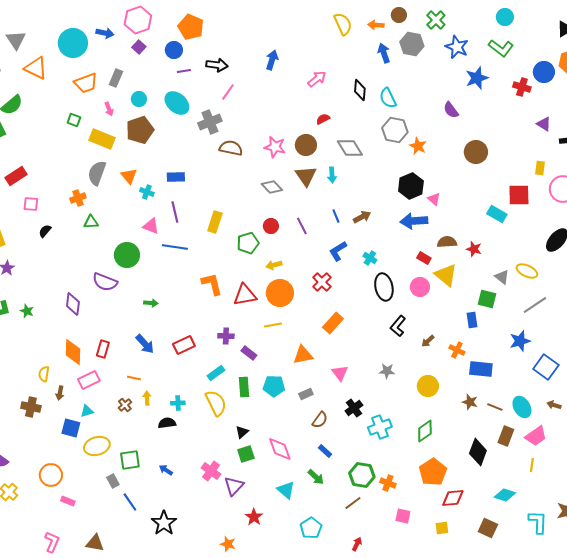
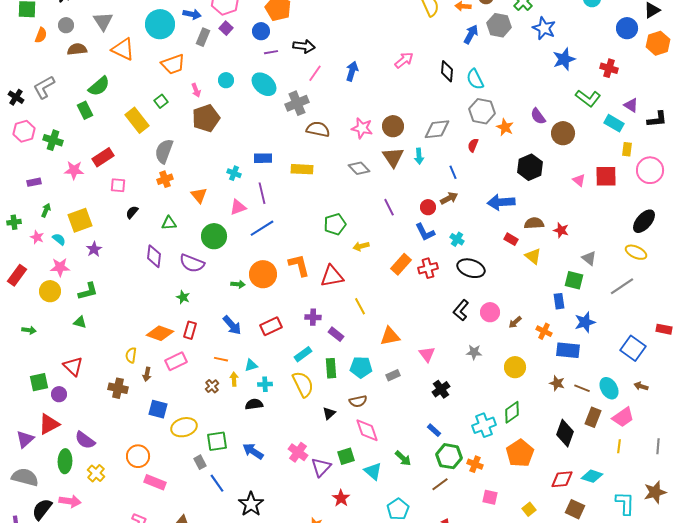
green L-shape: (501, 48) -> (588, 98), moved
blue arrow: (384, 53) -> (471, 34), turned 48
blue arrow: (272, 60) -> (352, 71), moved
blue circle: (544, 72) -> (627, 28), moved
gray rectangle: (116, 78) -> (203, 37), moved
purple semicircle: (451, 110) -> (538, 116), moved
red semicircle: (323, 119) -> (473, 145), moved, turned -40
green square: (74, 120) -> (161, 101), turned 32
brown pentagon: (140, 130) -> (206, 118), moved
yellow rectangle: (102, 139) -> (137, 120), moved, turned 30
gray diamond: (350, 148) -> (437, 129), turned -64
gray semicircle: (97, 173) -> (164, 151), moved
orange triangle: (129, 176) -> (199, 195), moved
black hexagon: (411, 186) -> (530, 167), moved
pink triangle: (434, 199) -> (579, 180), moved
cyan rectangle: (497, 214) -> (614, 123), moved
blue line: (336, 216) -> (453, 172), moved
green triangle: (91, 222) -> (169, 223), moved
yellow rectangle: (215, 222) -> (302, 169), moved, turned 75
pink triangle: (151, 226) -> (238, 207), turned -42
red circle: (271, 226) -> (428, 207), moved
blue line: (175, 247) -> (262, 228), turned -40
blue L-shape: (338, 251) -> (425, 232), turned -85
yellow ellipse: (527, 271) -> (636, 252), moved
yellow triangle: (446, 275) -> (533, 256), size x0.7
red cross: (322, 282) -> (428, 268), moved, turned 30
black ellipse: (384, 287) -> (471, 268), turned -60
pink circle: (420, 287) -> (490, 312), moved
orange circle: (280, 293) -> (263, 274), moved
purple diamond: (73, 304) -> (154, 256), moved
green star: (27, 311) -> (183, 297), moved
orange rectangle: (333, 323) -> (401, 264), moved
yellow line: (273, 325) -> (360, 306), turned 72
black L-shape: (398, 326) -> (461, 310), moved
blue star: (520, 341) -> (585, 322), moved
orange diamond: (73, 352) -> (160, 333), turned -72
cyan triangle: (87, 411) -> (251, 365), moved
brown semicircle: (320, 420) -> (358, 401), moved, turned 42
cyan cross: (380, 427) -> (484, 425), moved
blue rectangle: (325, 451) -> (434, 430), moved
green square: (246, 454) -> (346, 456), moved
blue arrow: (166, 470) -> (253, 451), size x1.5
red diamond: (453, 498) -> (562, 479), moved
pink rectangle: (68, 501) -> (155, 482), size x1.5
yellow square: (442, 528) -> (529, 509), turned -32

